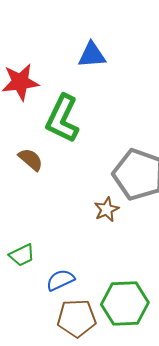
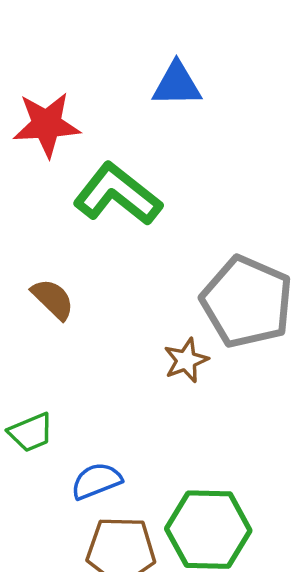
green L-shape: (62, 119) -> (117, 194), turned 99
brown semicircle: (31, 160) -> (53, 299), moved

